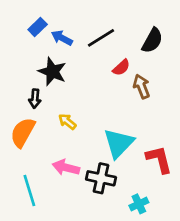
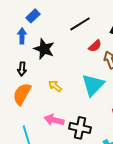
blue arrow: (62, 38) -> (22, 36), moved, turned 63
black arrow: (35, 99) -> (22, 69), moved
cyan triangle: (119, 143) -> (93, 85), moved

